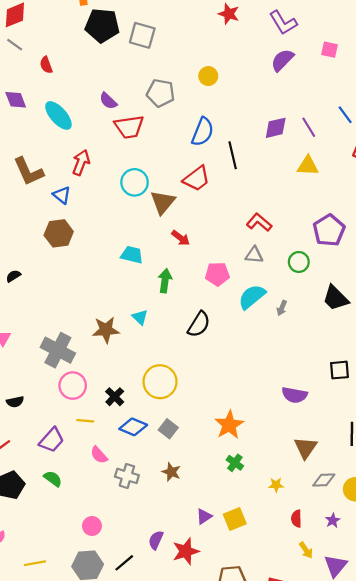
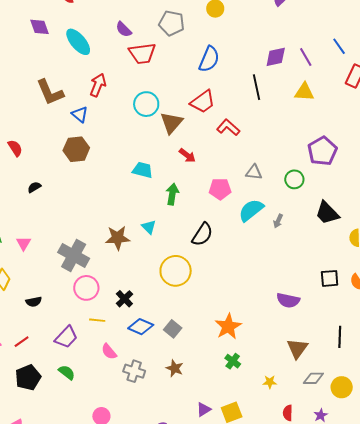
black line: (233, 155) -> (257, 87), moved
red L-shape: (259, 222) -> (228, 127), moved
yellow circle: (160, 382) -> (176, 271), moved

